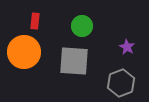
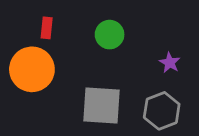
gray square: (74, 61) -> (102, 105), moved

